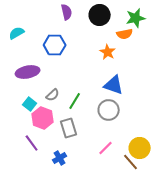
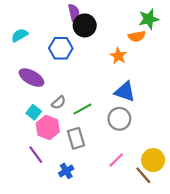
black circle: (100, 15) -> (85, 25), moved
purple ellipse: (28, 72) -> (31, 78), turned 40
green line: (75, 101) -> (83, 109), turned 30

